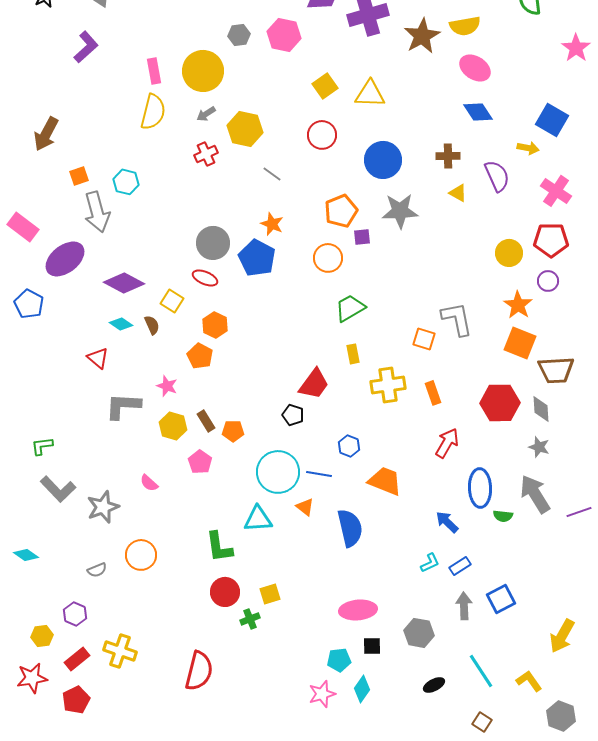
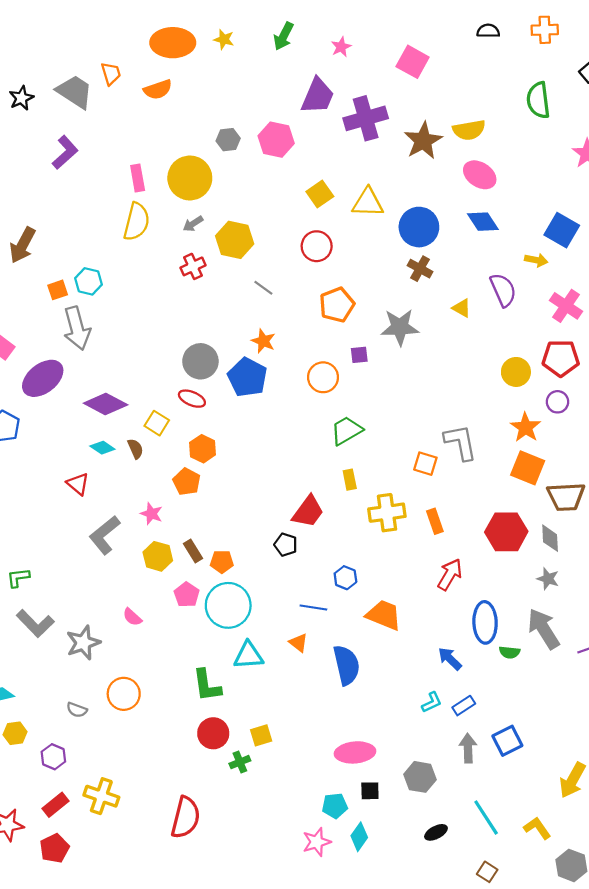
brown cross: (448, 156) -> (420, 269), moved, turned 30
blue circle: (383, 160) -> (419, 227), moved
cyan hexagon: (126, 182) -> (89, 281), moved
orange pentagon: (341, 211) -> (337, 305), moved
gray L-shape: (123, 406) -> (105, 535), turned -42
cyan circle: (278, 472) -> (228, 605), moved
gray semicircle: (97, 570) -> (77, 710), turned 42
yellow hexagon: (42, 636) -> (15, 733), moved

